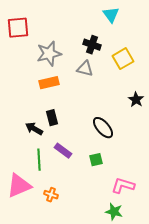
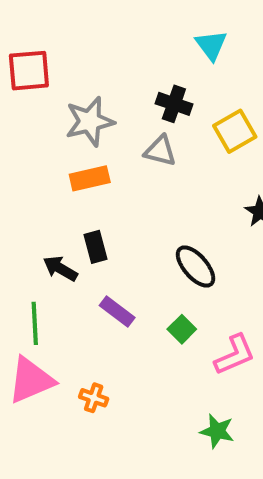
green line: (39, 160) -> (35, 323), moved
green square: (96, 160) -> (182, 329), turned -32
pink L-shape: (123, 186) -> (235, 355), moved, turned 140

